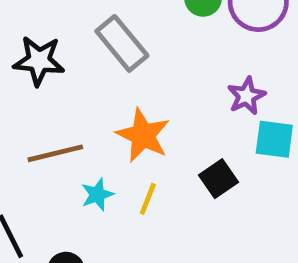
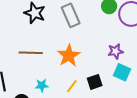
cyan star: (97, 195) -> (42, 85), moved
yellow line: (148, 199) -> (72, 86), moved

